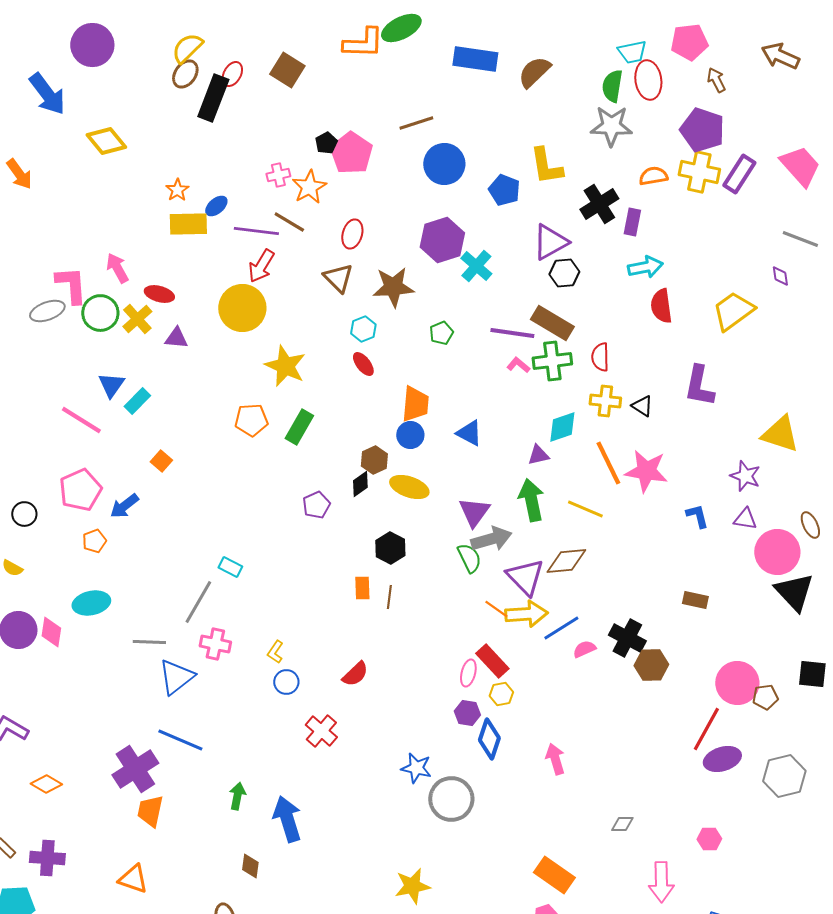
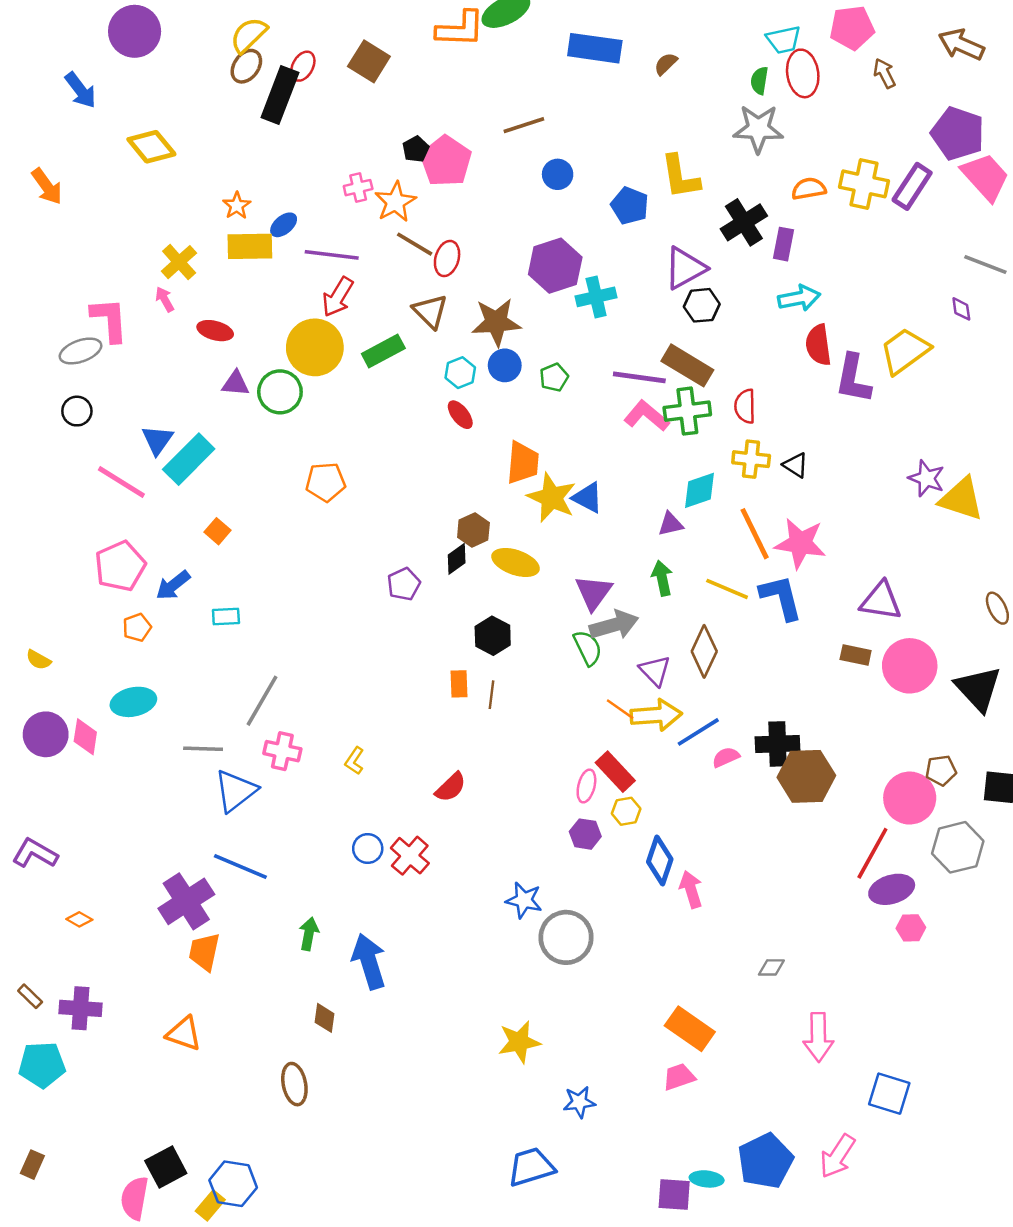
brown semicircle: (534, 72) -> (666, 64), size x0.6
green semicircle: (612, 86) -> (759, 81), size x0.7
blue arrow: (47, 94) -> (81, 90), size x0.7
purple pentagon: (702, 130) -> (958, 133), moved
blue circle: (444, 164) -> (558, 174), size x0.6
brown line: (289, 222) -> (415, 244), moved
cyan cross: (476, 266) -> (596, 297), turned 36
pink arrow: (117, 268) -> (165, 299), size x0.7
green circle: (100, 313) -> (280, 392), moved
yellow cross: (137, 319) -> (179, 262), moved
pink L-shape: (518, 365) -> (647, 416), size x1.6
yellow star: (285, 366) -> (552, 498), moved
purple L-shape: (699, 386) -> (853, 379), moved
cyan rectangle: (137, 401) -> (189, 459), size x1.6
green rectangle: (299, 427) -> (383, 351), moved, turned 32
blue circle: (410, 435) -> (505, 365), moved
purple star: (745, 476) -> (927, 478), moved
green arrow: (531, 500) -> (662, 578), size x0.7
black circle: (24, 514) -> (77, 411), moved
blue L-shape: (697, 516) -> (781, 597), moved, size x1.6
purple triangle: (745, 519) -> (881, 601), moved, size x1.5
pink circle: (777, 552) -> (910, 666), moved
brown diamond: (566, 561) -> (704, 651), turned -60
cyan rectangle: (230, 567) -> (226, 617), moved, turned -30
purple triangle: (525, 577) -> (655, 671), size x0.7
brown rectangle: (695, 600) -> (856, 655), moved
black cross: (627, 638) -> (777, 744), turned -30
brown hexagon: (651, 665) -> (806, 776), size x1.4
blue circle: (286, 682) -> (368, 848), moved
brown pentagon: (765, 697) -> (941, 770), moved
blue diamond: (489, 739) -> (660, 861), moved
gray hexagon: (784, 776) -> (958, 847), moved
orange diamond: (46, 784) -> (79, 919), size x0.7
pink hexagon: (709, 839) -> (911, 928), moved

